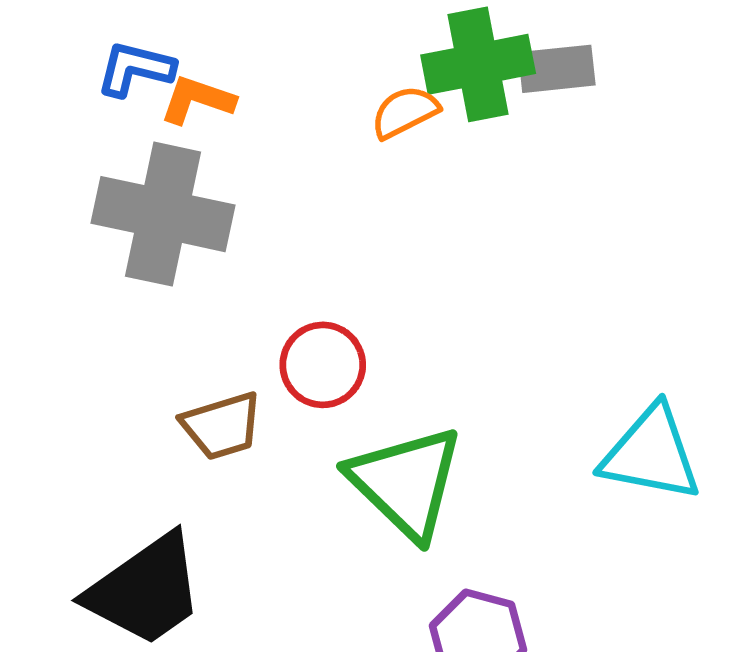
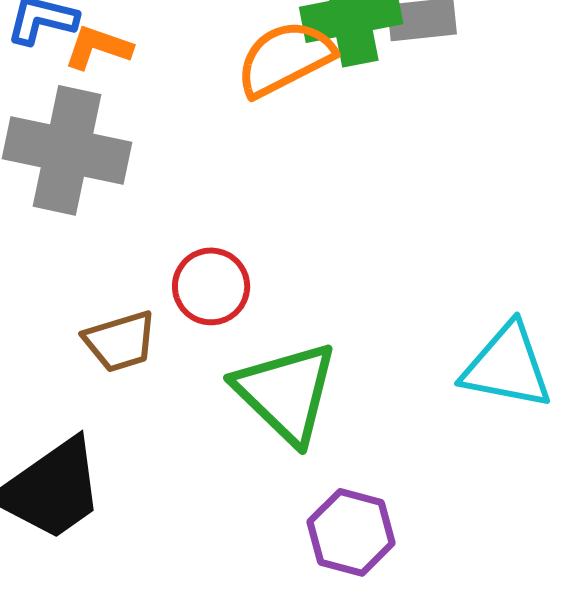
orange semicircle: (405, 112) -> (285, 58), size x1.6

